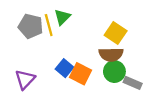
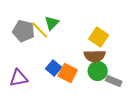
yellow line: (49, 25) -> (40, 30), turned -30
purple triangle: (25, 79) -> (19, 78), turned 36

